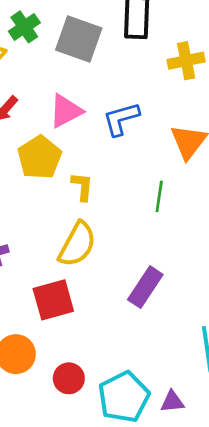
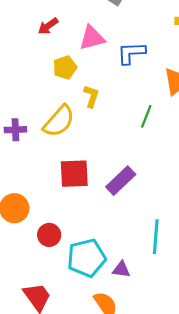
yellow pentagon: (40, 157) -> (65, 68), size x0.7
yellow semicircle: (77, 244) -> (59, 121), moved
red square: (53, 300) -> (74, 174), moved

